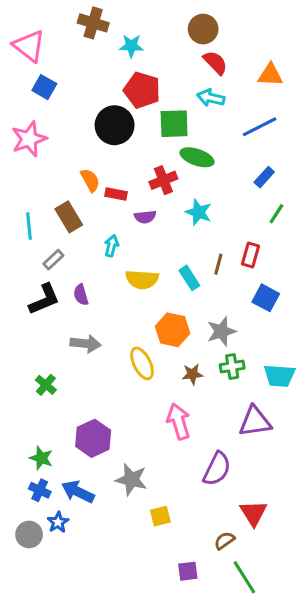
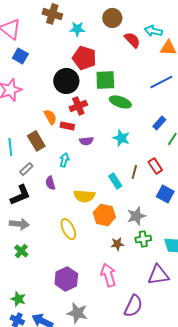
brown circle: (203, 29) -> (112, 18), moved
cyan arrow: (211, 98) -> (153, 31), moved
blue rectangle: (264, 177) -> (159, 123), moved
red cross: (163, 180) -> (78, 106), moved
red rectangle: (250, 255) -> (155, 166), turned -49
yellow semicircle: (142, 279) -> (84, 196), moved
purple semicircle: (81, 295) -> (50, 183), moved
gray arrow: (86, 344) -> (19, 224), moved
yellow ellipse: (142, 363) -> (68, 229), moved
purple hexagon: (93, 438) -> (66, 279), moved

